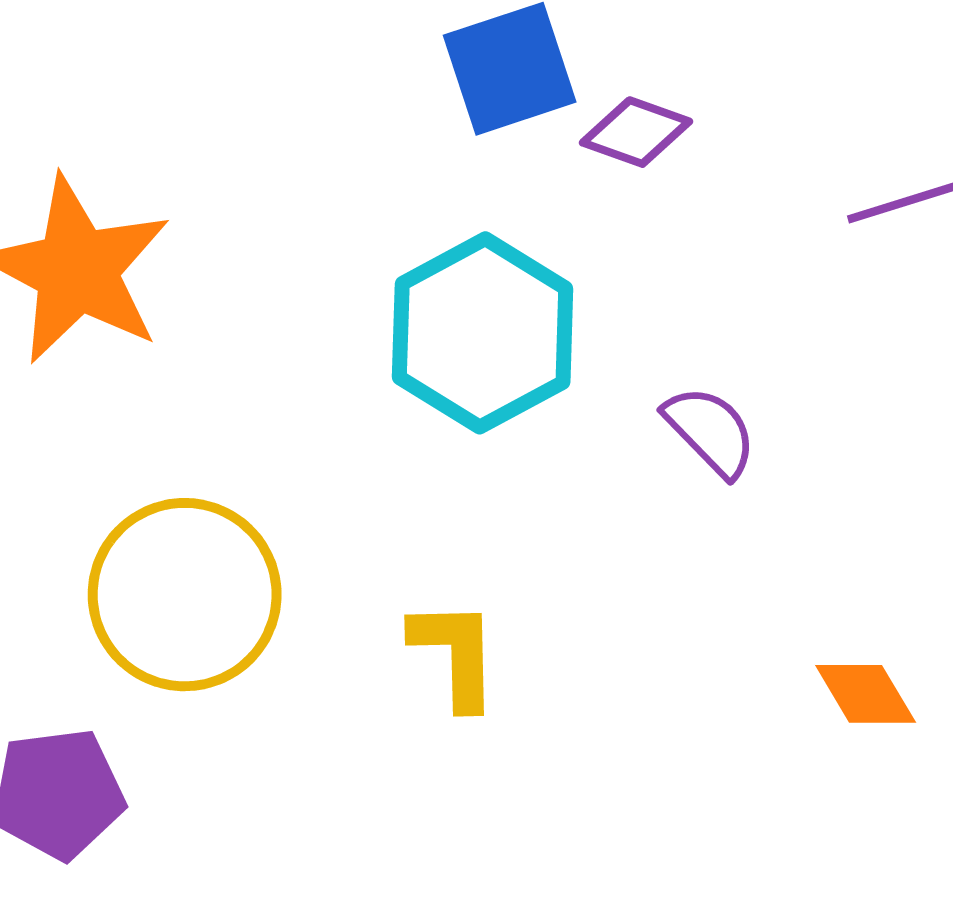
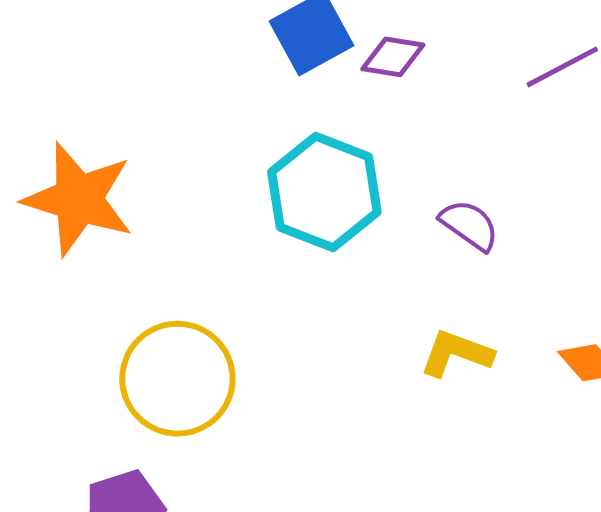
yellow L-shape: (455, 654) -> (456, 353), moved, turned -58

